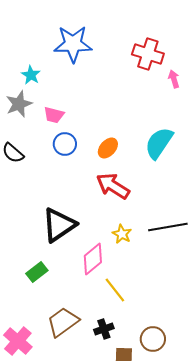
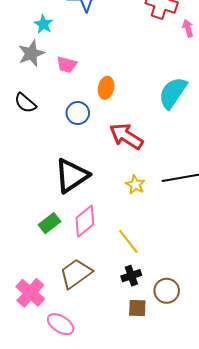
blue circle: (65, 144) -> (78, 113), moved
orange ellipse: (108, 148) -> (106, 88), moved, turned -30
pink diamond: (93, 259) -> (85, 221), moved
black cross: (104, 329) -> (131, 276), moved

